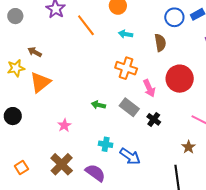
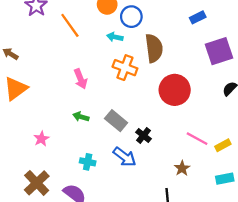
blue circle: (174, 17) -> (131, 17), moved
brown semicircle: (160, 43) -> (154, 48), size x1.4
orange cross: (126, 68) -> (125, 68), moved
pink arrow: (149, 88) -> (81, 79), moved
blue arrow: (130, 156) -> (125, 157), moved

